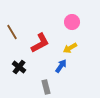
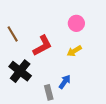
blue arrow: (61, 66) -> (65, 82), moved
black cross: (19, 67) -> (20, 71), size x1.5

